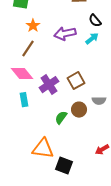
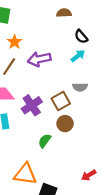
purple arrow: (65, 34) -> (39, 59), moved
gray semicircle: (99, 101) -> (80, 87), moved
brown circle: (79, 110) -> (65, 124), moved

